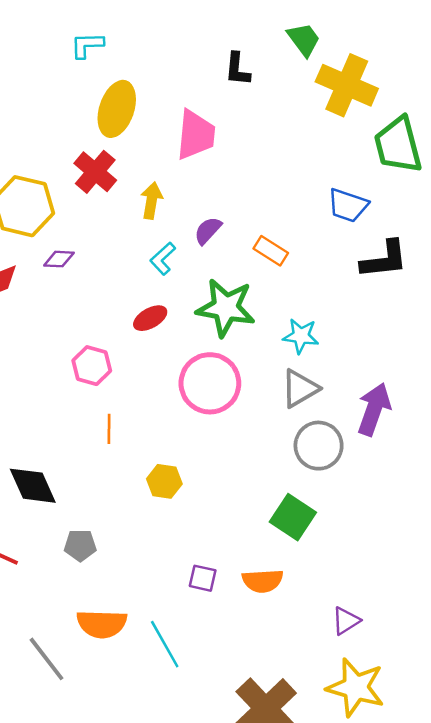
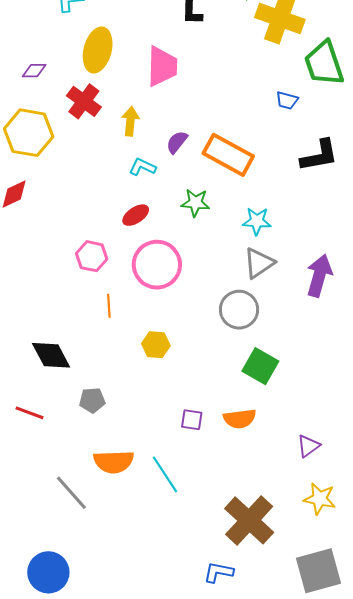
blue trapezoid: (348, 205) -> (287, 100), moved, size x0.7
orange rectangle: (271, 251) -> (228, 155), size x1.8
purple diamond: (59, 259) -> (34, 71), moved
cyan L-shape: (163, 259) -> (142, 167), turned 72
green star: (226, 308) -> (195, 203), size x0.6
pink circle: (210, 383) -> (157, 265), moved
gray circle: (319, 446) -> (239, 310), moved
yellow star: (356, 687) -> (320, 499), size x0.7

